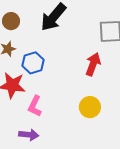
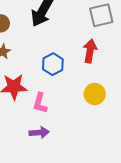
blue hexagon: (33, 63) -> (53, 64), moved

